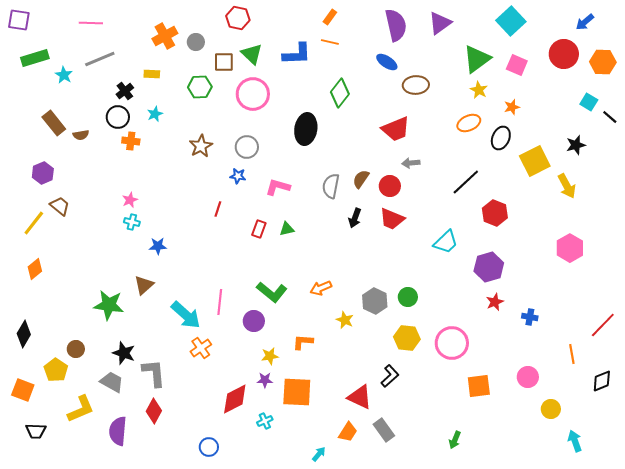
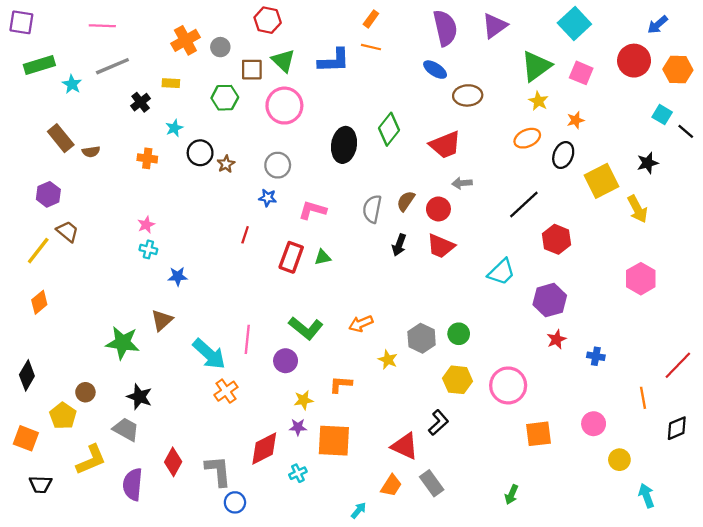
green diamond: (340, 93) -> (389, 129), moved
black circle: (118, 117) -> (200, 153), moved
brown star: (201, 146) -> (226, 164), size x0.7
red rectangle: (259, 229) -> (291, 257), size x1.5
gray L-shape: (154, 373) -> (218, 471), moved

